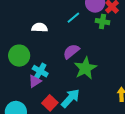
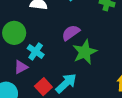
purple triangle: (35, 81) -> (21, 67), moved

